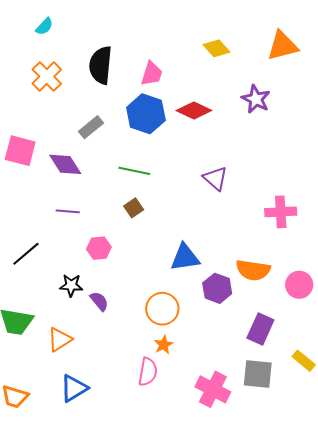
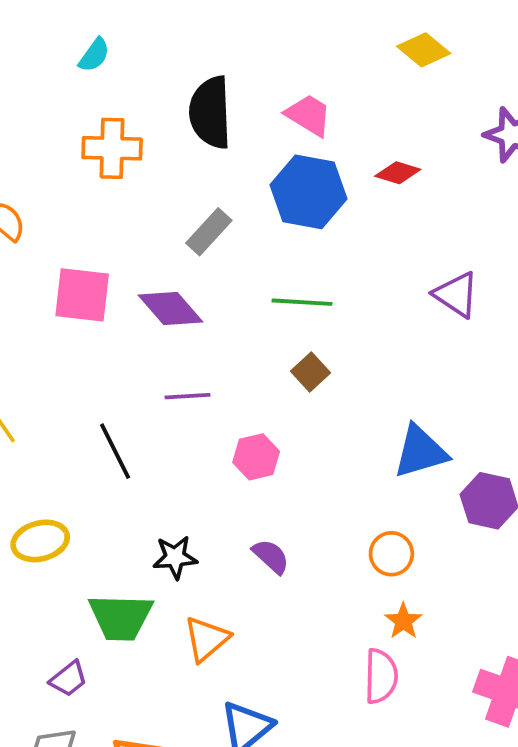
pink trapezoid: (152, 74) -> (309, 115), turned -68
orange cross: (47, 77) -> (112, 148), turned -36
red diamond: (194, 110) -> (398, 173), size x0.7
black line: (26, 254) -> (115, 451), moved, turned -68
black star: (71, 285) -> (175, 557), moved
orange circle: (162, 309) -> (391, 554), size x0.7

